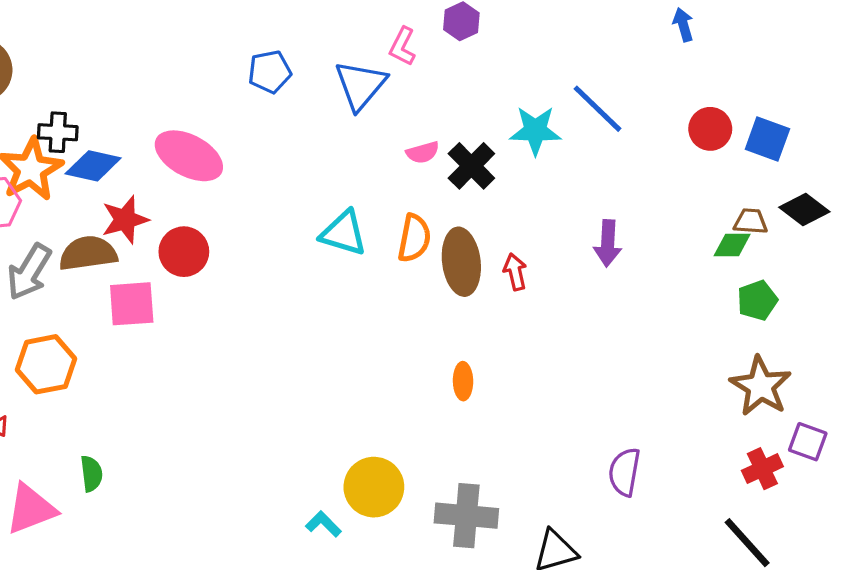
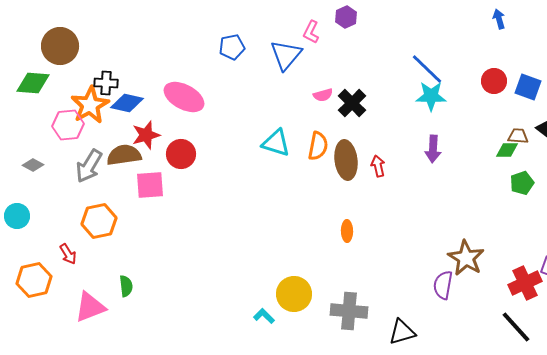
blue arrow: (683, 25) -> (499, 19), moved
cyan star: (535, 131) -> (431, 96), moved
brown star: (761, 386) -> (466, 258), moved
red cross: (762, 469) -> (525, 283), size x1.4

